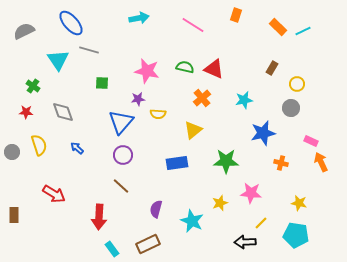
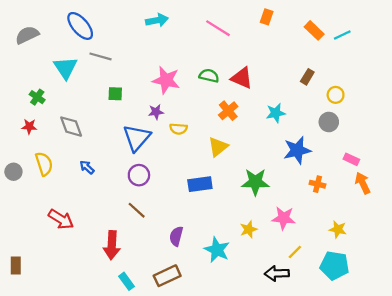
brown rectangle: (14, 215) -> (16, 266), moved

